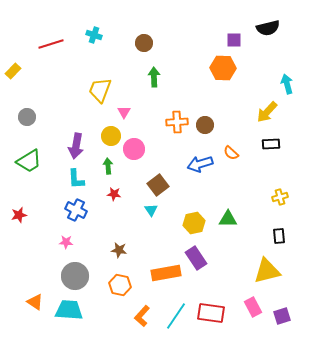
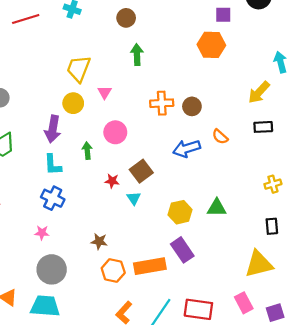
yellow circle: (111, 136) -> (73, 103), moved
red star: (114, 194) -> (112, 181), moved
orange hexagon: (120, 285) -> (113, 270), moved

